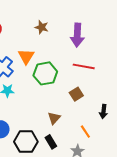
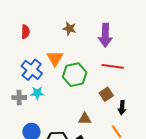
black arrow: (103, 111) -> (122, 108), moved
brown triangle: (54, 118) -> (85, 119), turned 48

